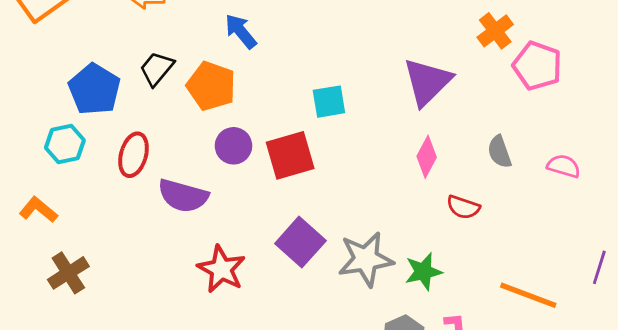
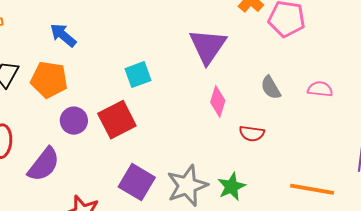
purple semicircle: (183, 196) -> (44, 164), turned -57

